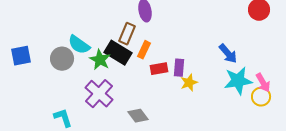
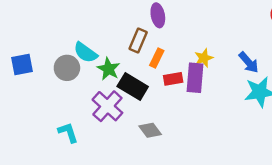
black rectangle: (118, 53) -> (133, 86), moved
purple rectangle: (179, 68) -> (195, 78), size x1.5
yellow star: (189, 83) -> (204, 58), moved

